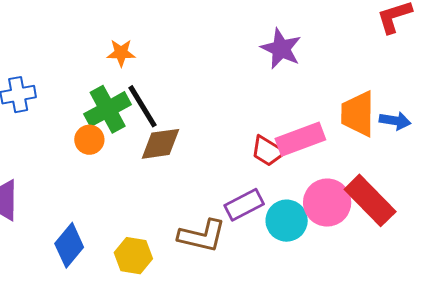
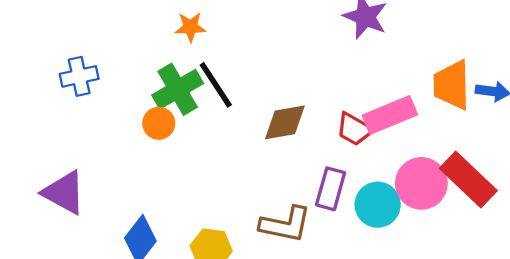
brown diamond: (161, 144) -> (285, 122), moved
purple rectangle: (244, 205) -> (331, 189), turned -45

